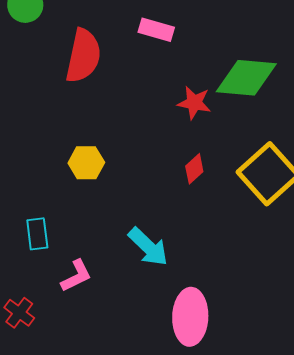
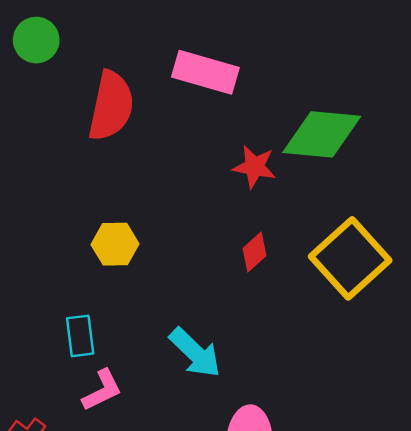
pink rectangle: (156, 30) -> (205, 72), size x1.4
cyan rectangle: (37, 234) -> (80, 336), moved

